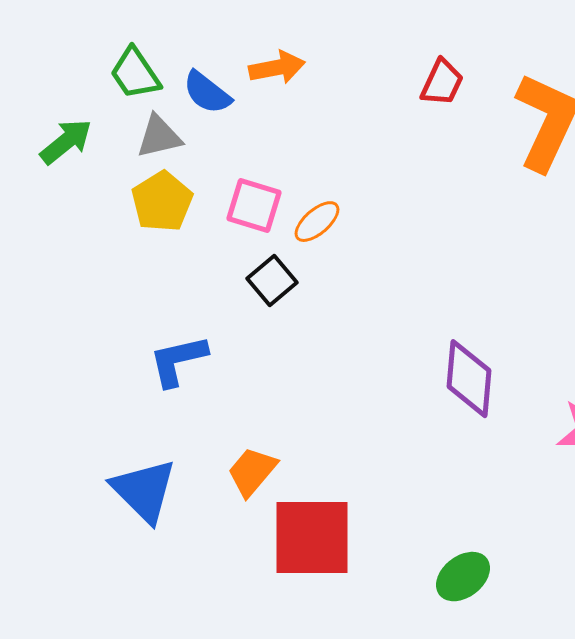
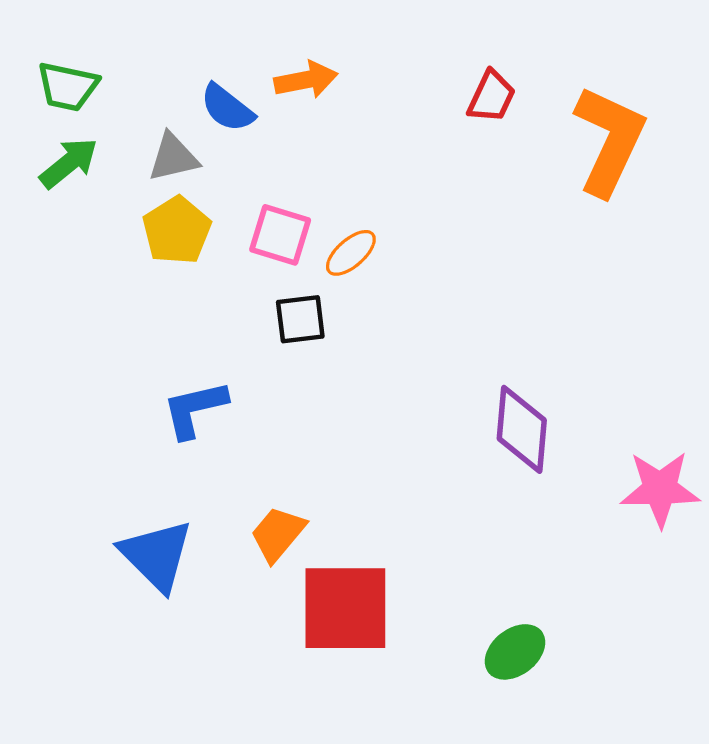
green trapezoid: (135, 74) -> (68, 87), moved, turned -44
black square: (272, 281) -> (300, 319), turned 33

